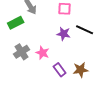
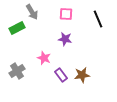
black line: (85, 30) -> (98, 19), moved, turned 42
gray cross: (22, 52) -> (17, 71), moved

